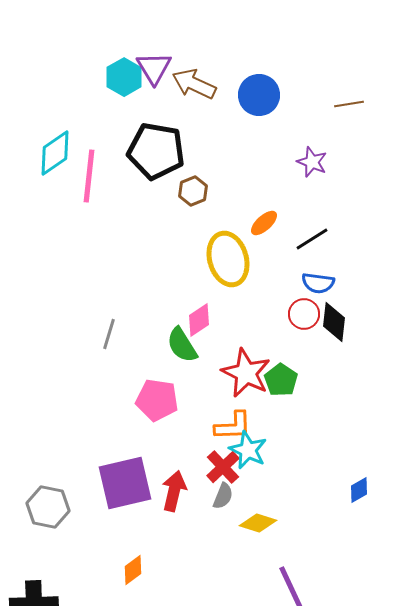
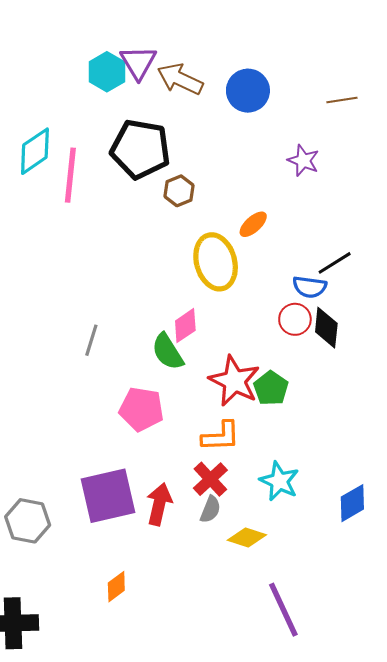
black line: (312, 239) -> (335, 263), moved
cyan star: (248, 450) -> (279, 481), moved
blue diamond: (359, 490) -> (352, 503), size x1.4

